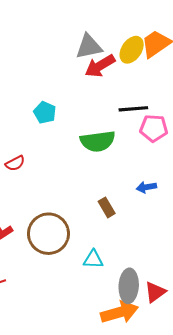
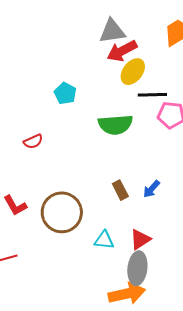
yellow ellipse: (132, 50) -> (133, 72), moved
blue arrow: (146, 187) -> (151, 189), moved, turned -42
red triangle: (155, 292) -> (140, 239), moved

